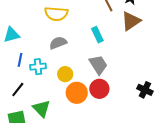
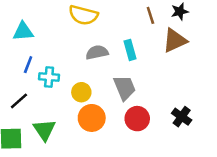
gray semicircle: (58, 43) -> (97, 52), moved
red circle: (99, 89) -> (137, 119), moved
black cross: (145, 90) -> (182, 117), moved

